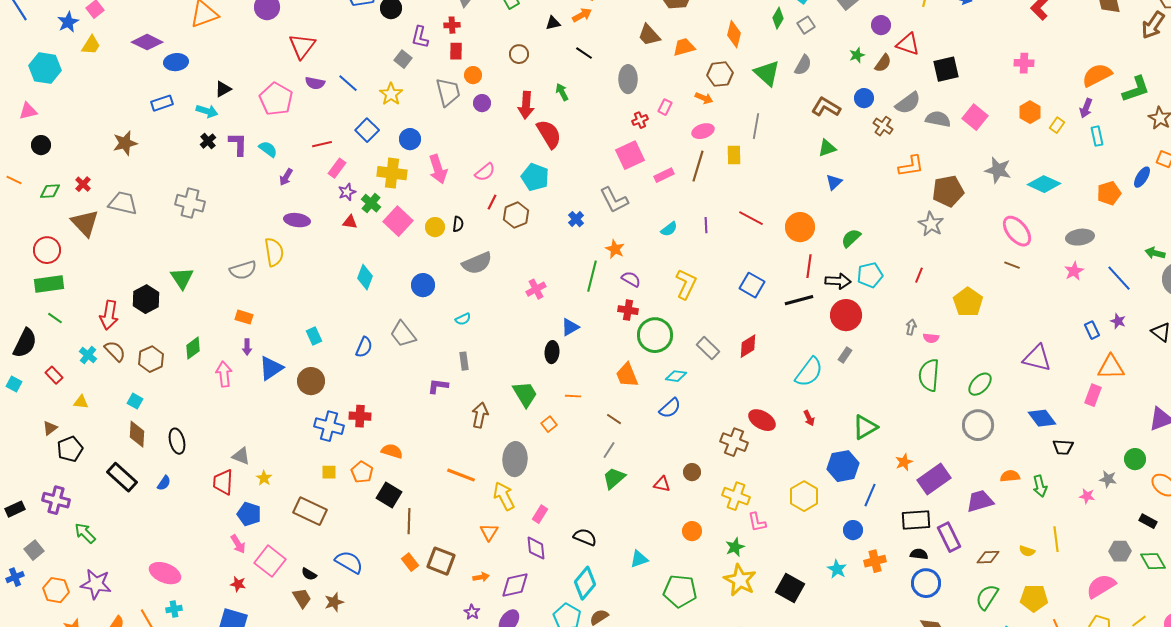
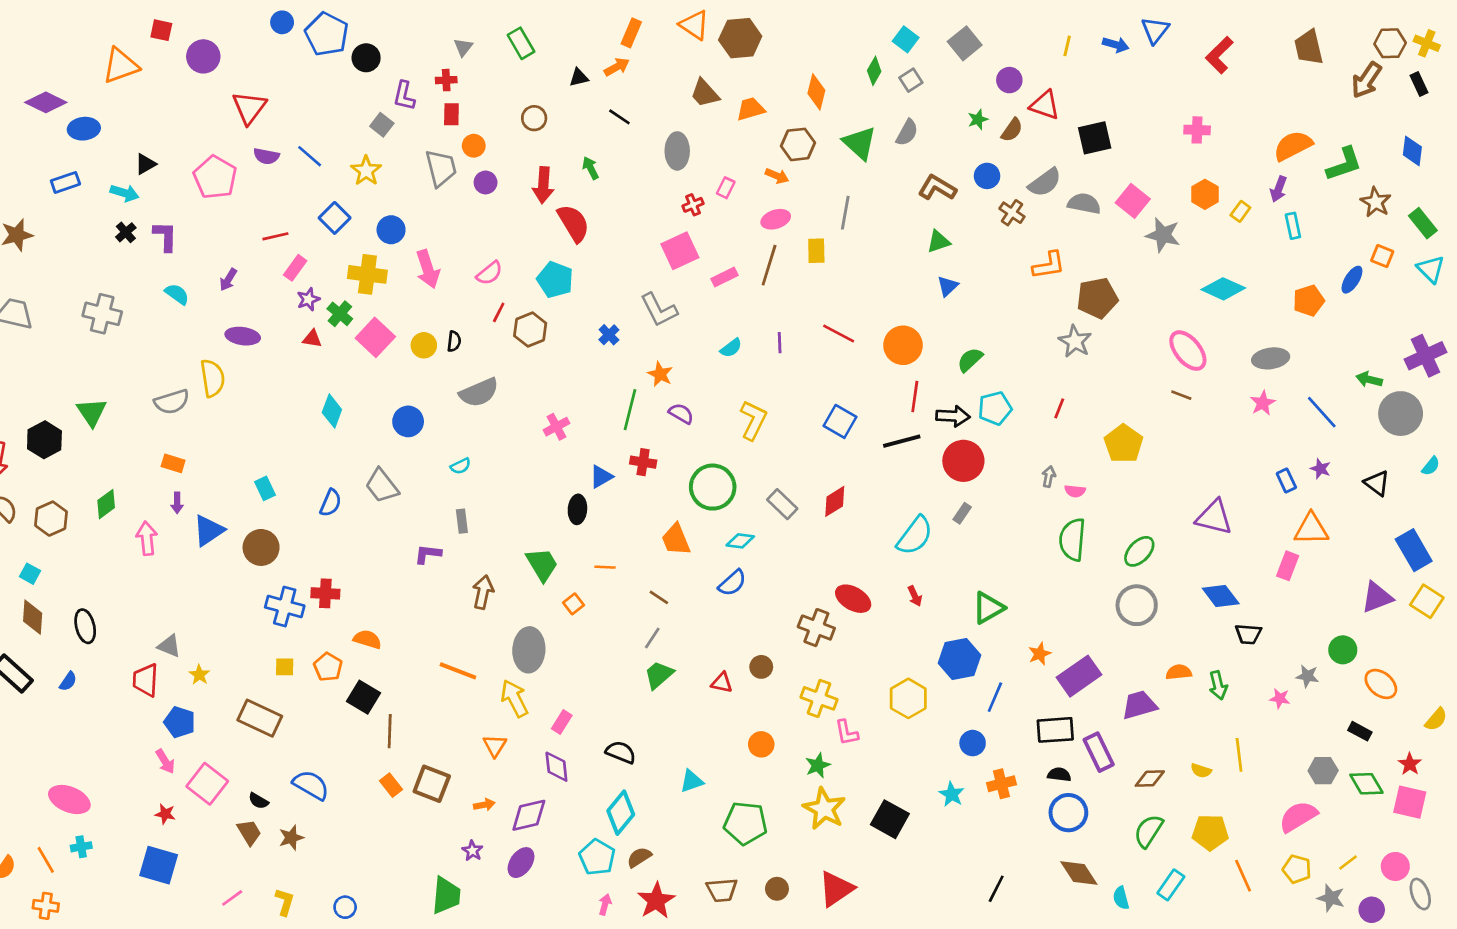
cyan semicircle: (268, 149) -> (177, 294), moved
gray star: (998, 170) -> (1163, 235), moved
red cross: (628, 310) -> (643, 462), moved

